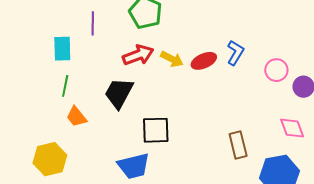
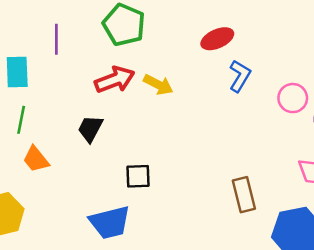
red ellipse: (204, 61) -> (217, 39), moved
black trapezoid: (119, 93) -> (90, 129), size x0.7
black square: (156, 130) -> (138, 176), size x0.7

